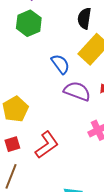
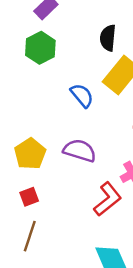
purple semicircle: (77, 91) -> (80, 151), moved
red L-shape: (47, 145) -> (108, 199), moved

